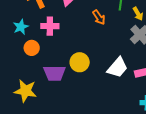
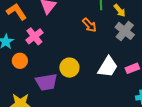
orange arrow: (99, 17) -> (89, 25), moved
pink cross: (50, 26) -> (34, 36), turned -30

